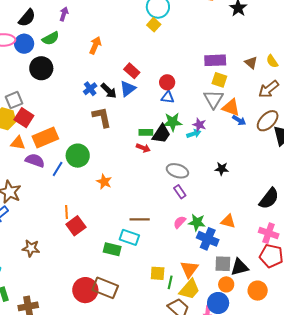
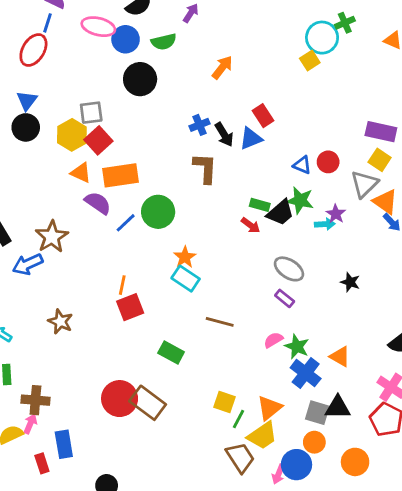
red circle: (167, 82) -> (328, 162), moved
purple rectangle: (180, 192) -> (285, 298), turned -32
cyan rectangle: (129, 237) -> (186, 279), moved
black triangle: (240, 267) -> (338, 408), moved

